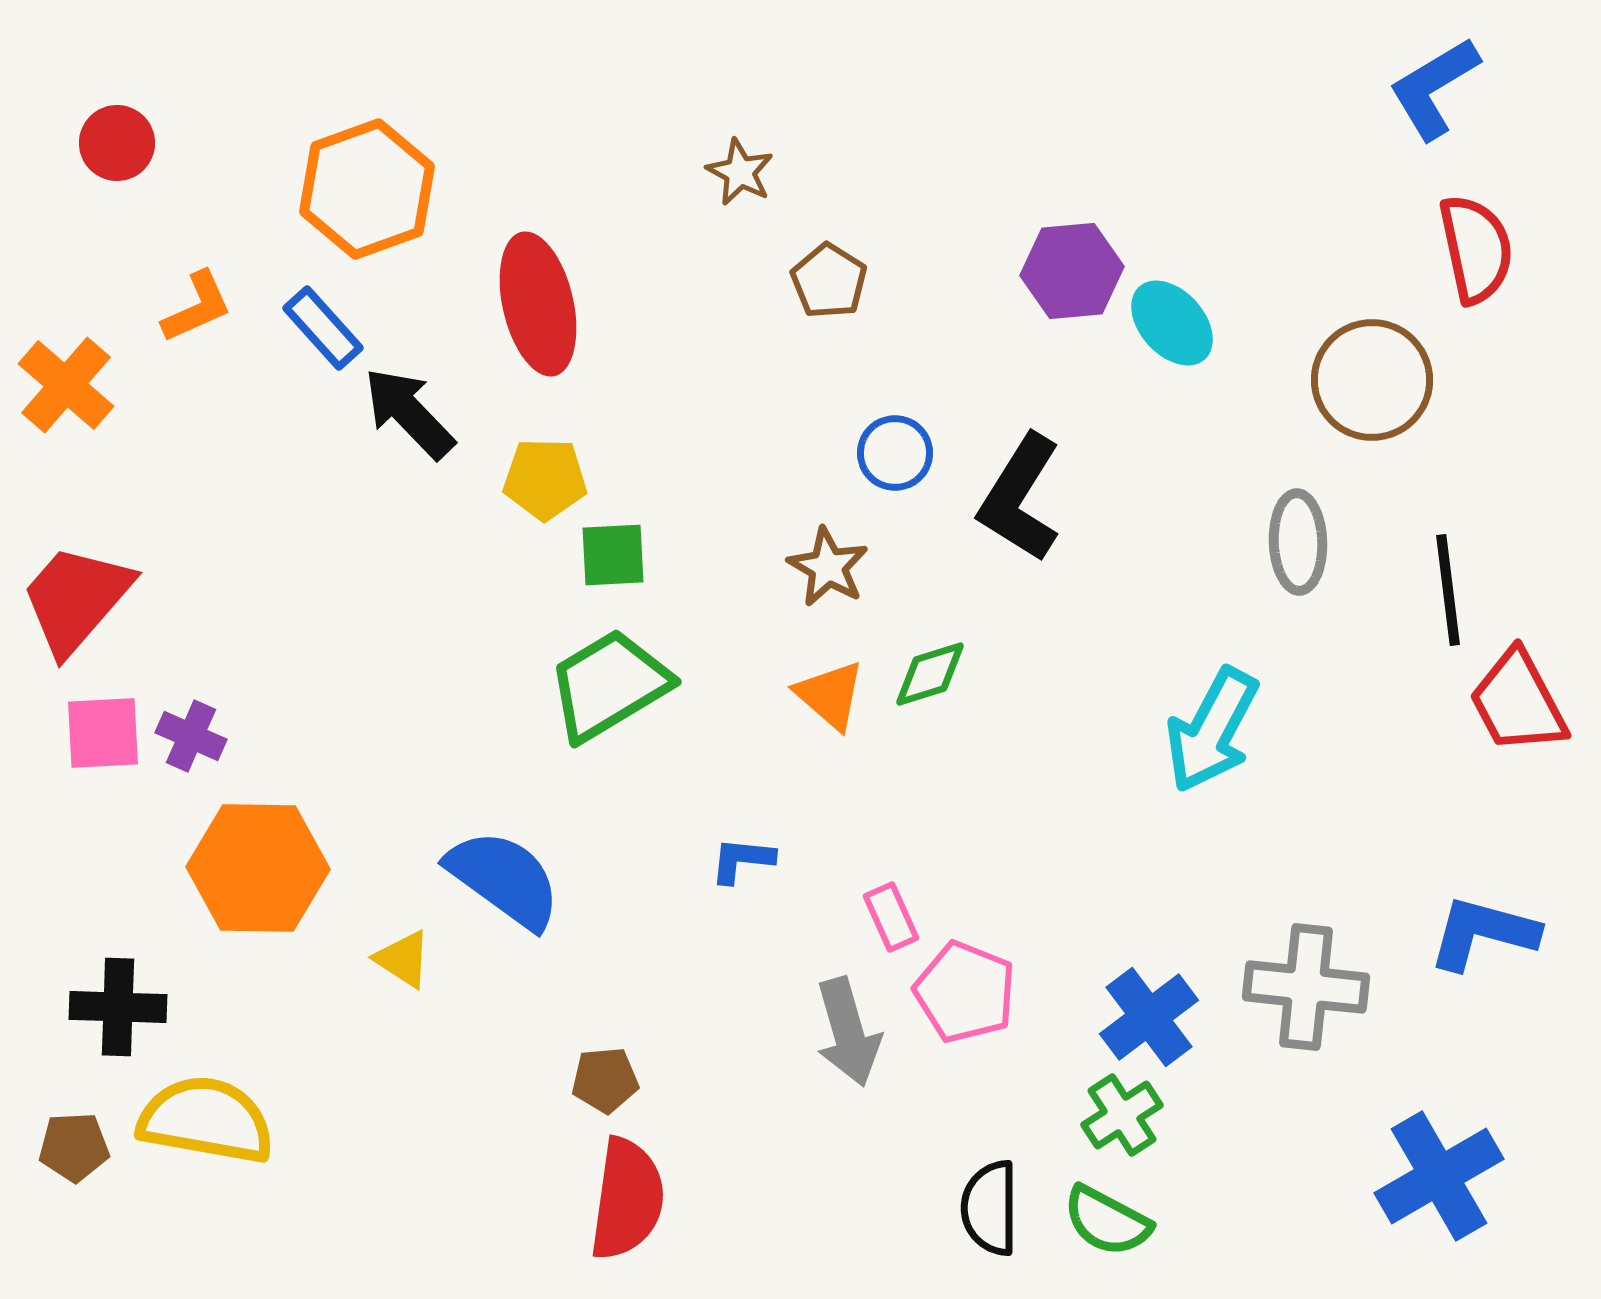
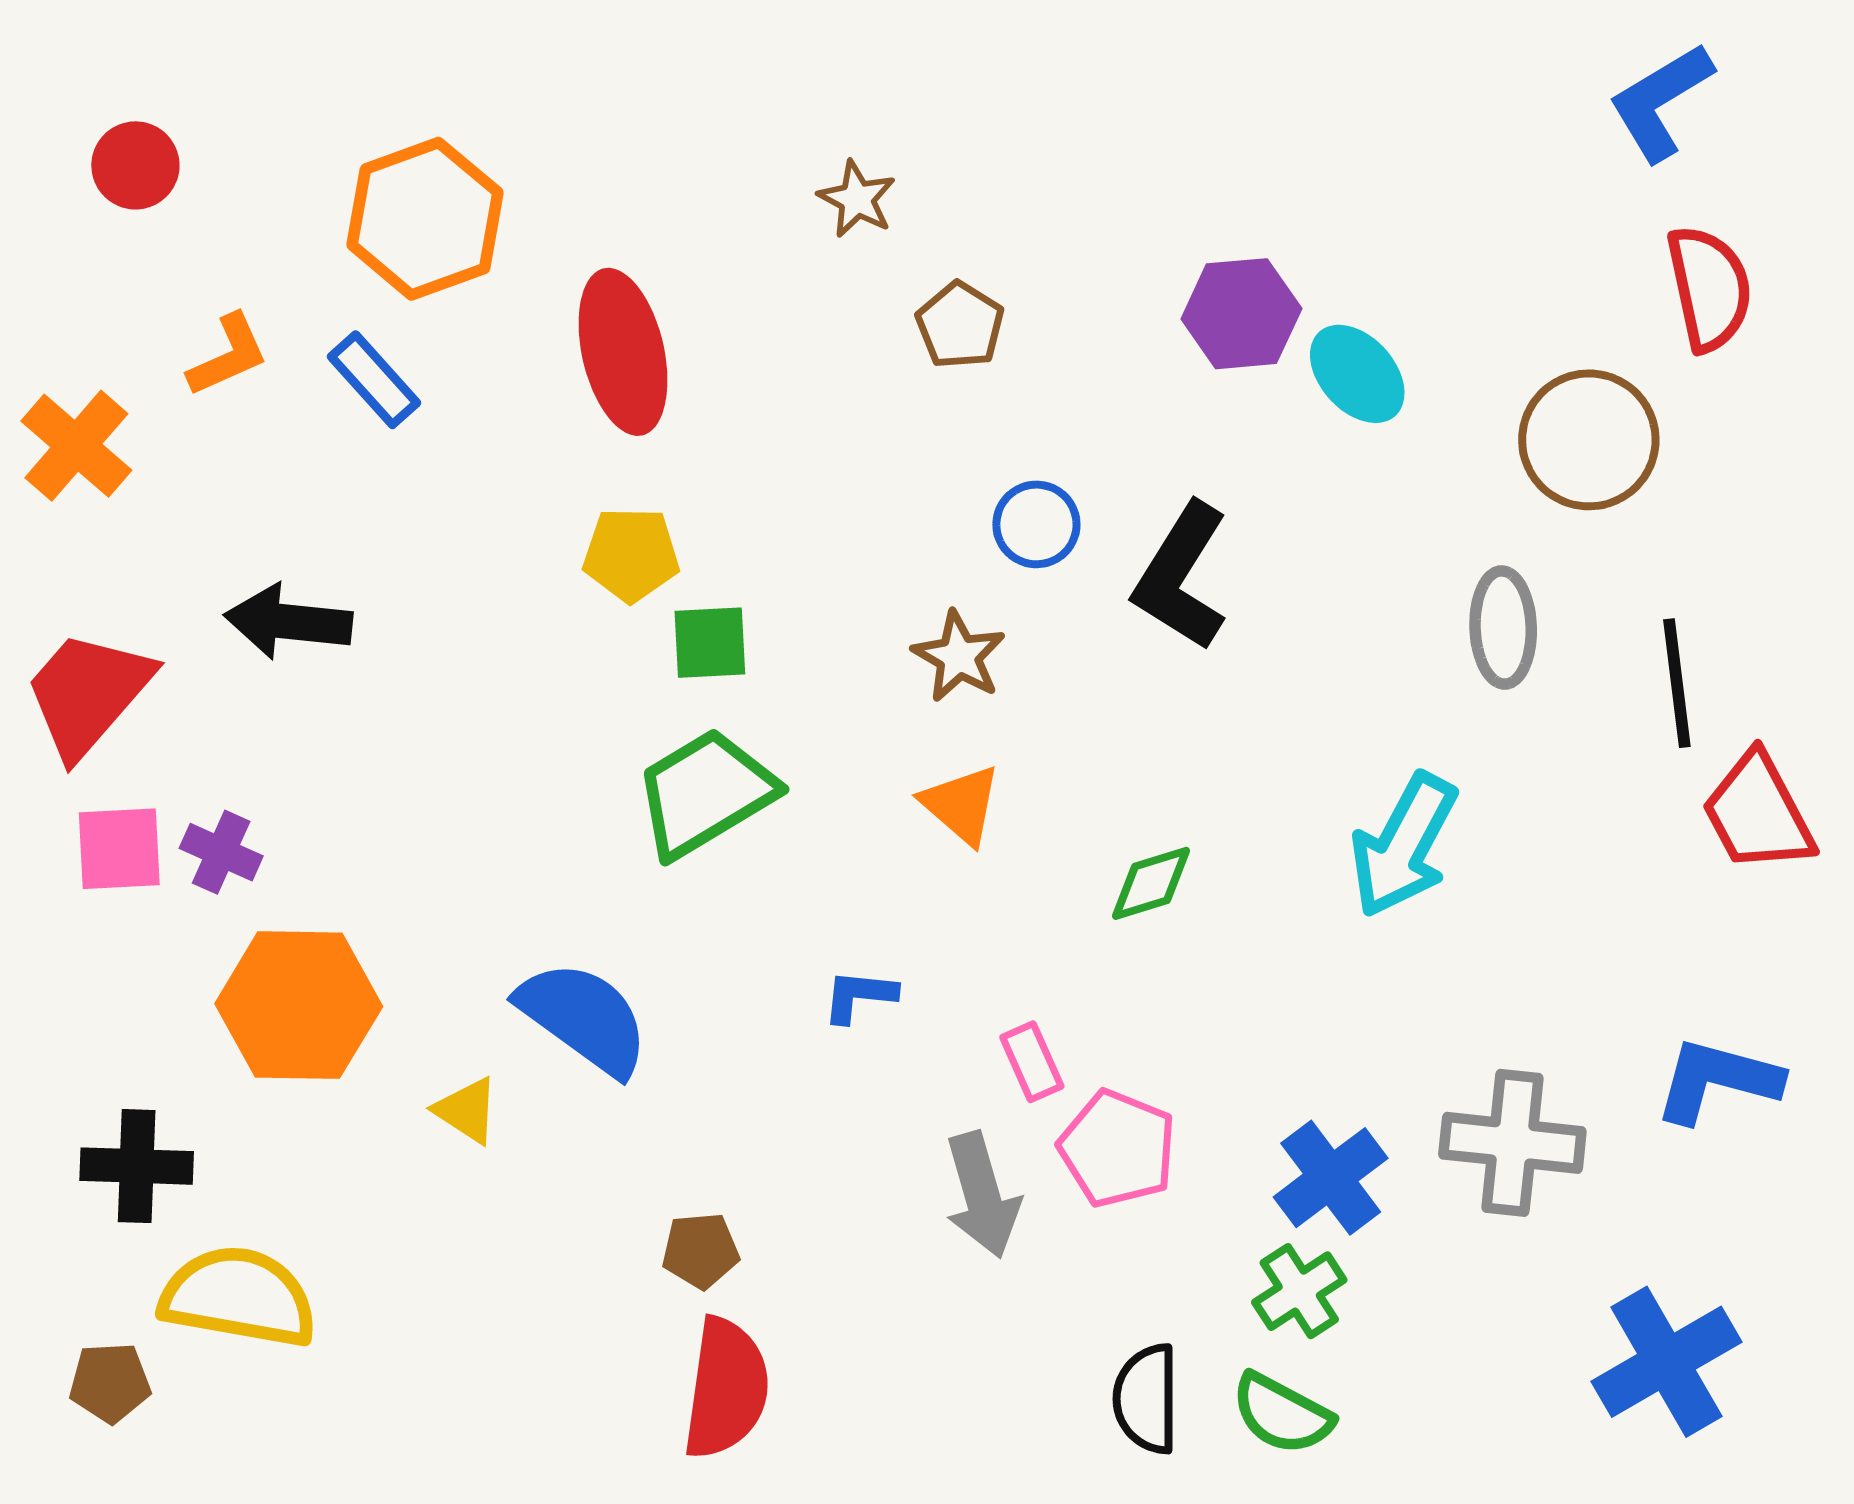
black arrow: (409, 413) -> (288, 622), moved, turned -40
green diamond: (930, 674) -> (1151, 883), moved
brown pentagon: (74, 1147) -> (110, 1383), moved

